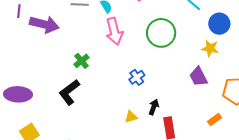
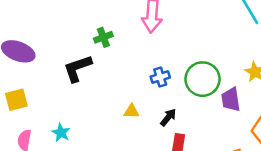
green circle: (161, 33) -> (202, 79), moved
yellow triangle: (131, 117) -> (131, 111), moved

